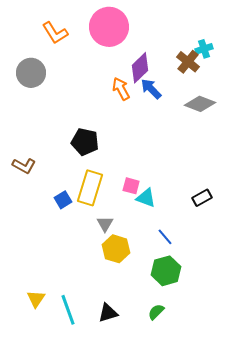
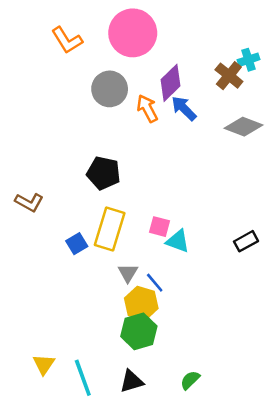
gray circle: (31, 73) -> (110, 89), moved
blue line: (165, 237) -> (155, 283), moved
green hexagon: (166, 271) -> (139, 331), moved

